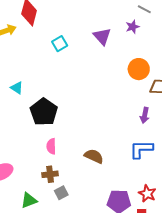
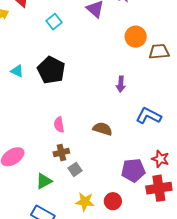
black pentagon: (44, 112) -> (51, 70), moved
purple arrow: (145, 115) -> (121, 84), moved
blue L-shape: (141, 149) -> (149, 116), turned 35

